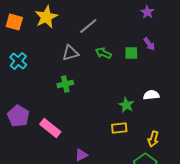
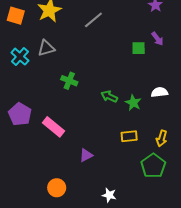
gray triangle: (70, 53) -> (46, 48), moved
green arrow: (103, 53) -> (109, 96), moved
green cross: (65, 84) -> (69, 81), turned 35
yellow rectangle: (119, 128) -> (129, 136), moved

